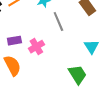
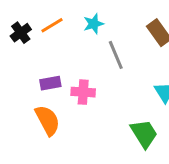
pink cross: (36, 47) -> (83, 92), turned 35

